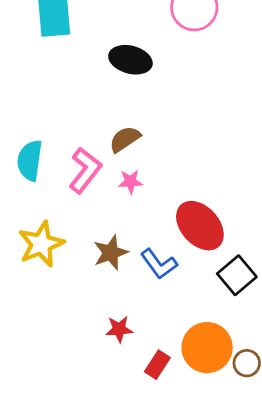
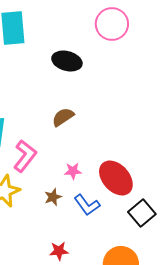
pink L-shape: (85, 170) -> (25, 156), moved
pink star: (130, 182) -> (73, 171), moved
brown star: (111, 253) -> (53, 197), size x0.7

